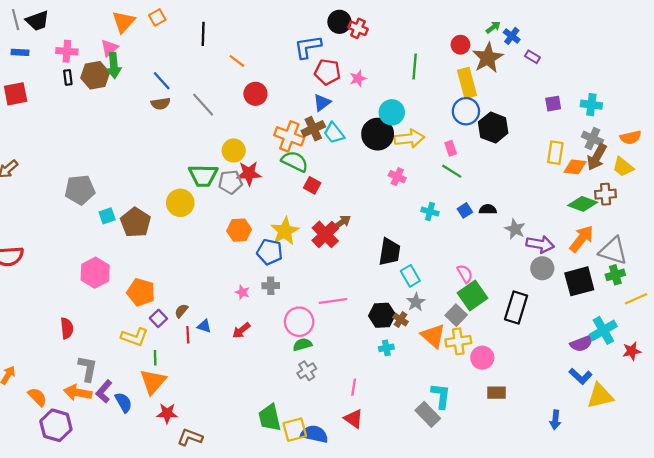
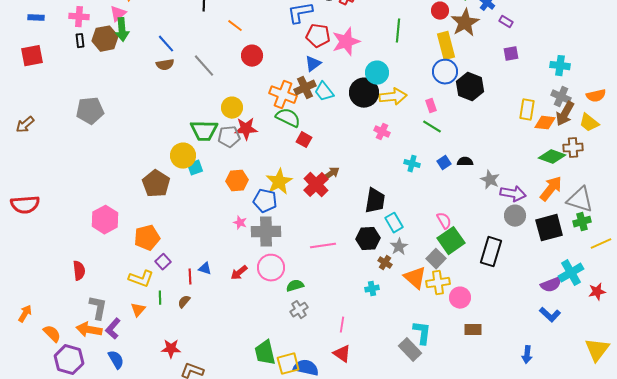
pink star: (358, 79) -> (346, 42), size x1.8
purple square: (553, 104) -> (511, 54), moved
gray pentagon: (80, 190) -> (90, 111), moved
cyan square: (107, 216) -> (195, 168), moved
brown pentagon: (136, 222) -> (156, 184), moved
gray cross: (271, 286) -> (266, 232), size x1.8
orange pentagon: (141, 292) -> (147, 238), turned -30
pink star: (242, 292) -> (240, 223), moved
brown semicircle: (181, 311) -> (184, 302), moved
black hexagon: (382, 315) -> (368, 239), moved
pink circle: (299, 322) -> (271, 268), moved
orange triangle: (153, 382) -> (138, 310), moved, size x0.6
yellow triangle: (600, 396) -> (597, 350), moved, turned -40
blue semicircle: (124, 402) -> (116, 360), moved

